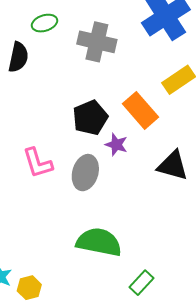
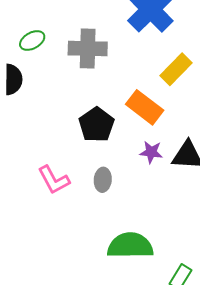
purple star: (116, 145) -> (151, 152), moved
gray ellipse: (85, 173) -> (103, 180), size x0.7

